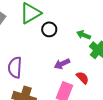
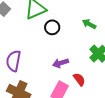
green arrow: (84, 35) -> (89, 24), moved

